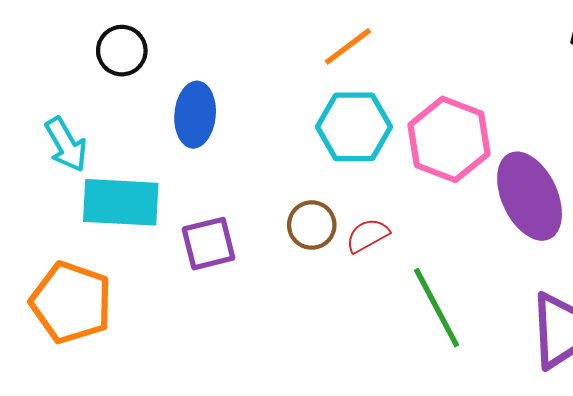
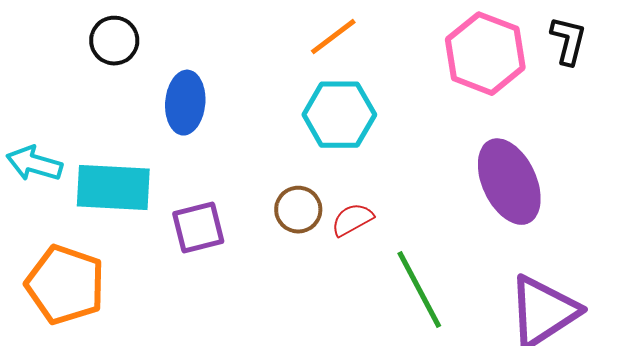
pink hexagon: (449, 139) -> (485, 54), moved
cyan arrow: (66, 145) -> (34, 164), moved, turned 136

